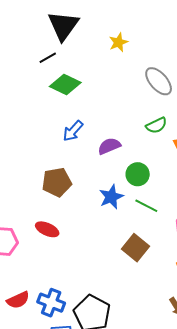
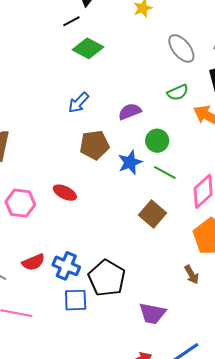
blue arrow: (73, 131) -> (79, 103), moved
brown pentagon: (57, 182) -> (94, 145), moved

